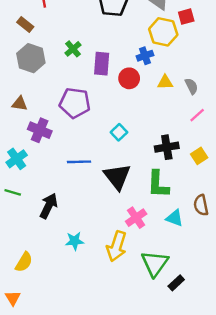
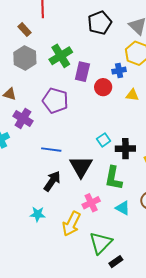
green cross: (73, 49) -> (61, 56), size x1.6
cyan square: (119, 132) -> (104, 140), moved
black arrow: (49, 206) -> (52, 181), moved

